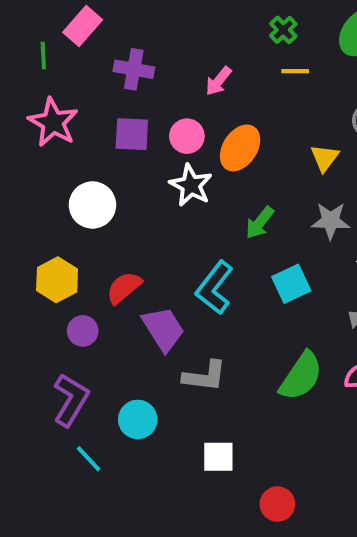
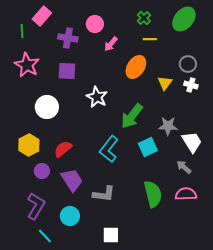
pink circle: (187, 136) -> (95, 24), moved
orange ellipse: (240, 148) -> (136, 67), moved
gray star: (331, 221) -> (168, 126), moved
green arrow: (260, 223) -> (132, 116), size x1.5
purple trapezoid: (163, 329) -> (72, 180), moved
green semicircle: (301, 376) -> (153, 194), turned -48

